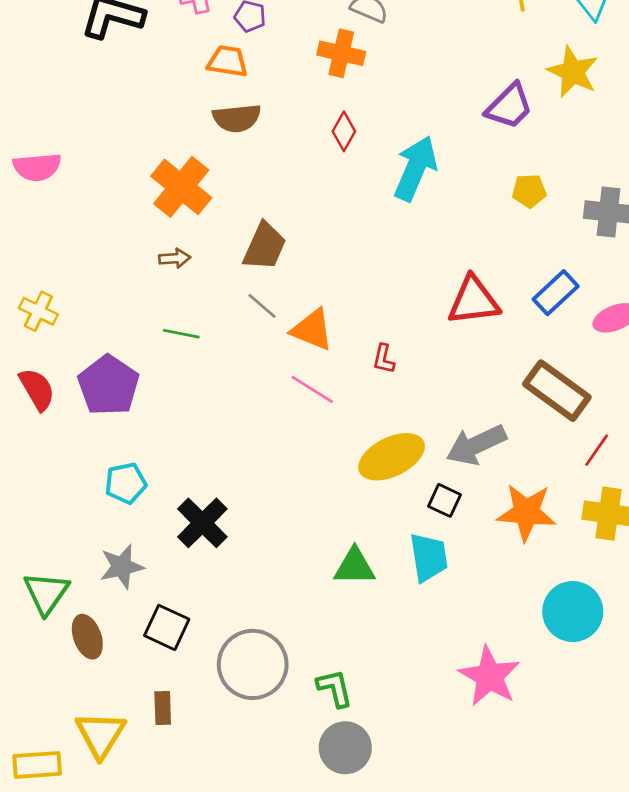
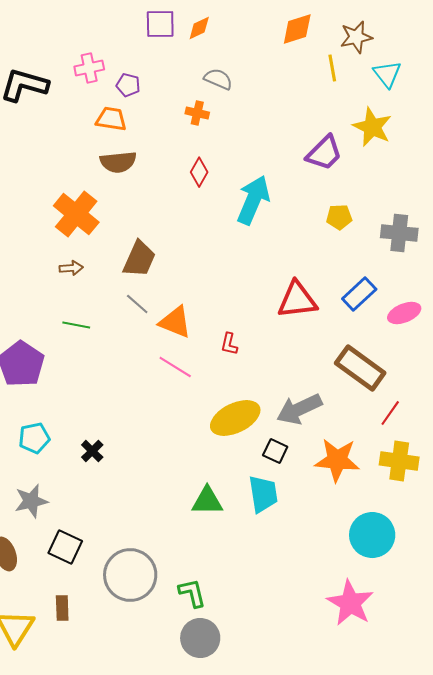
orange cross: (341, 53) -> (197, 113), size x0.7
black cross: (202, 523) -> (92, 451), moved, size x0.6
pink star: (489, 676) -> (350, 603), moved

